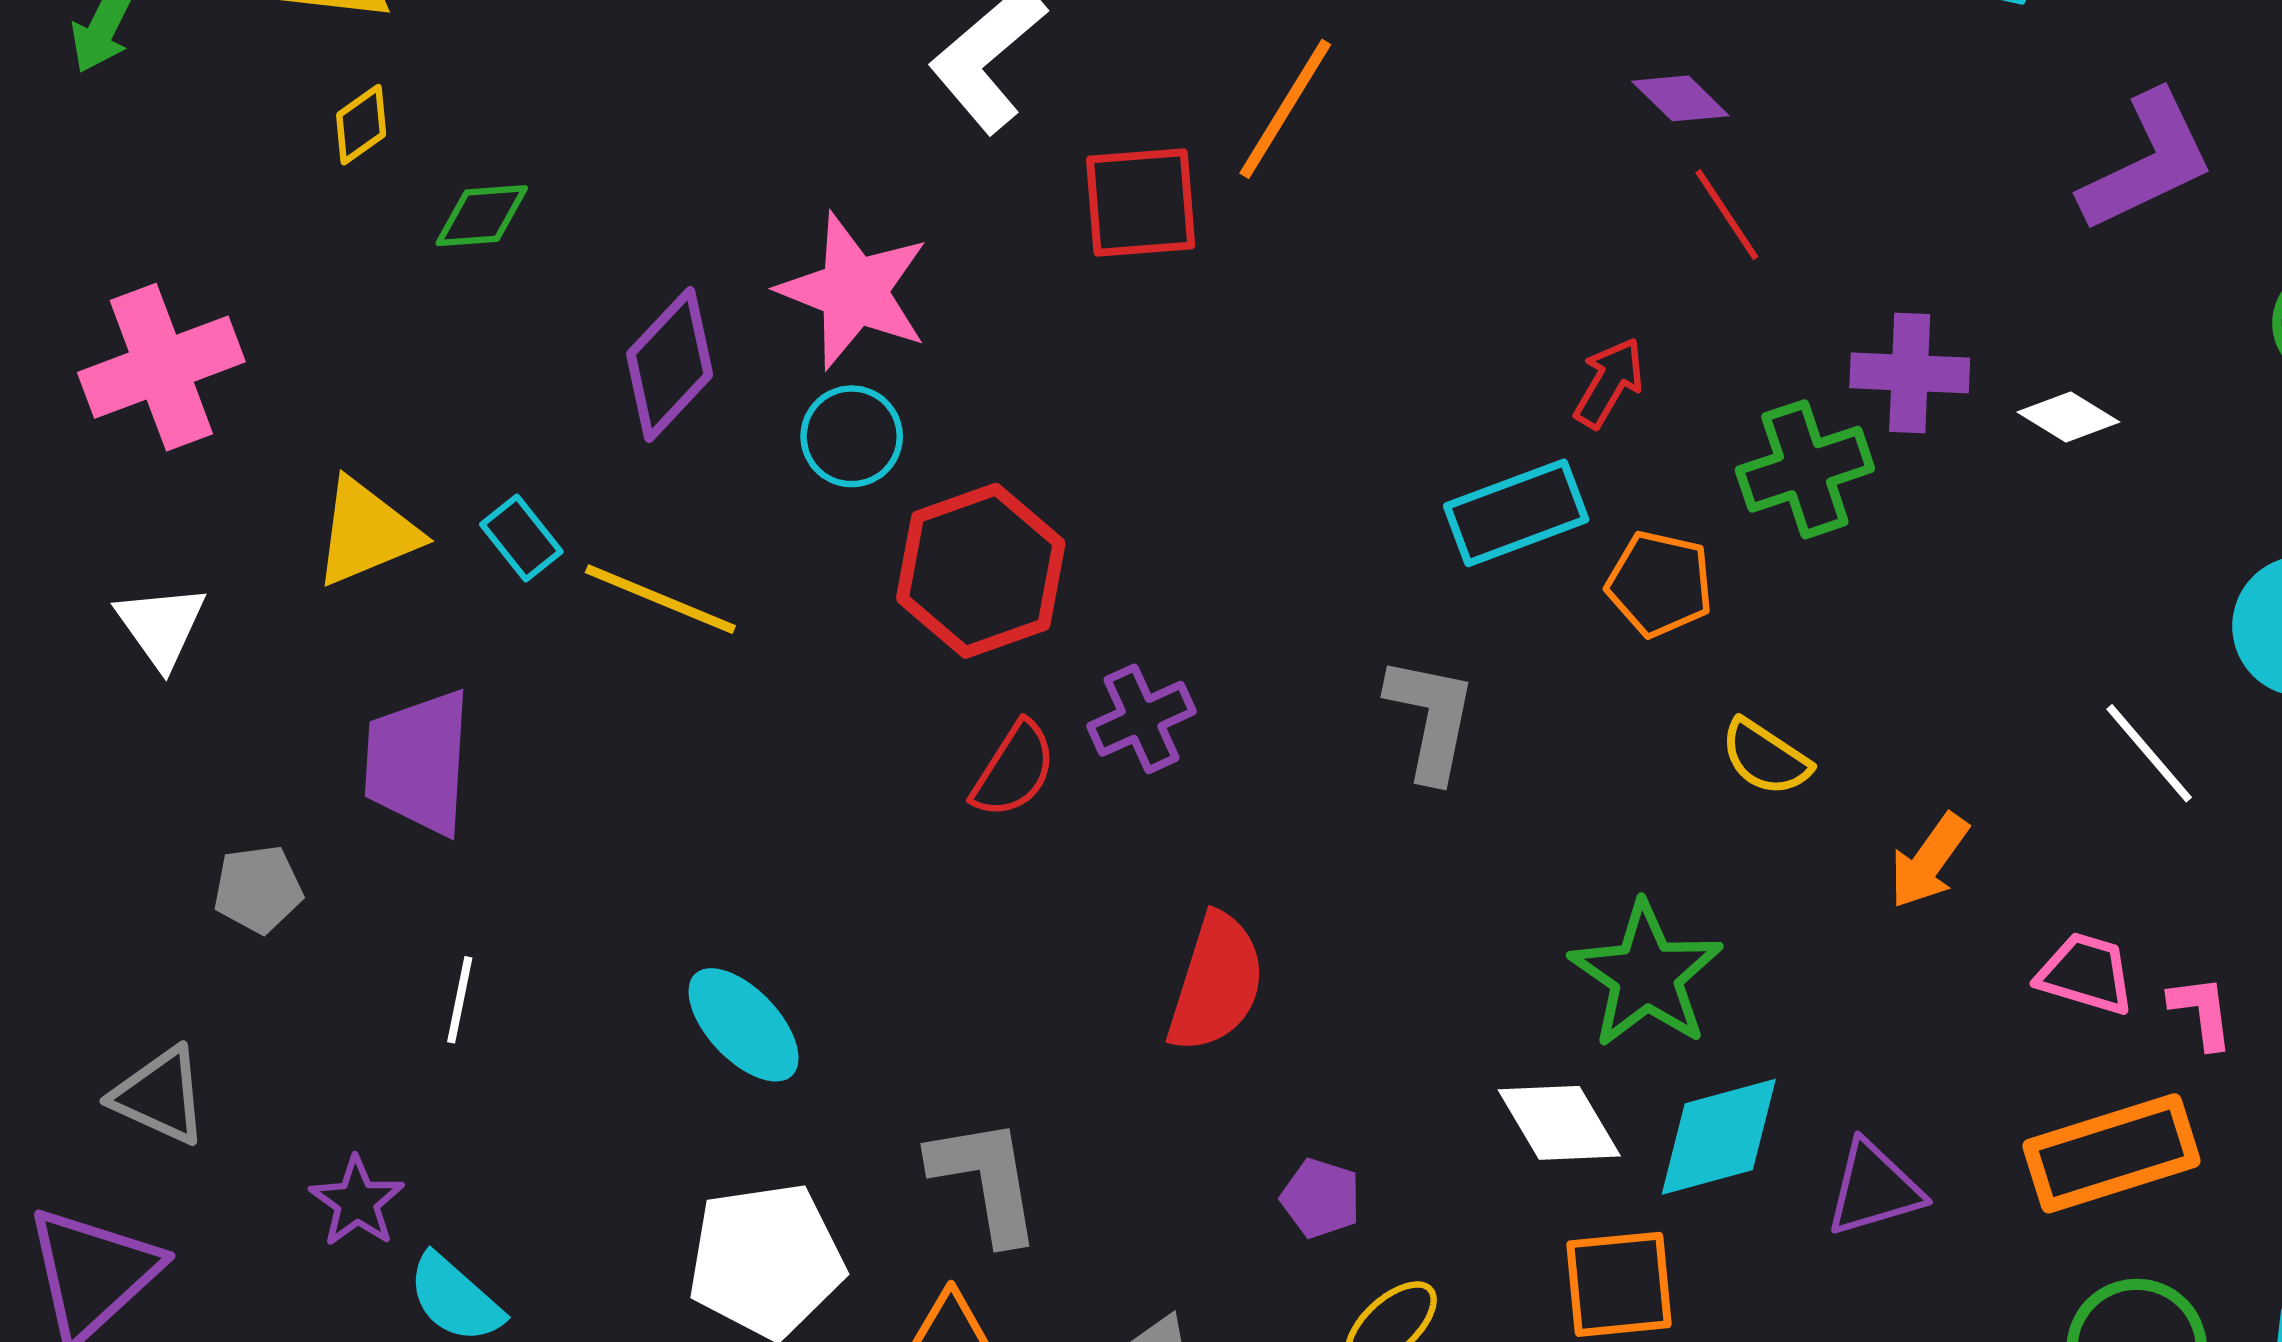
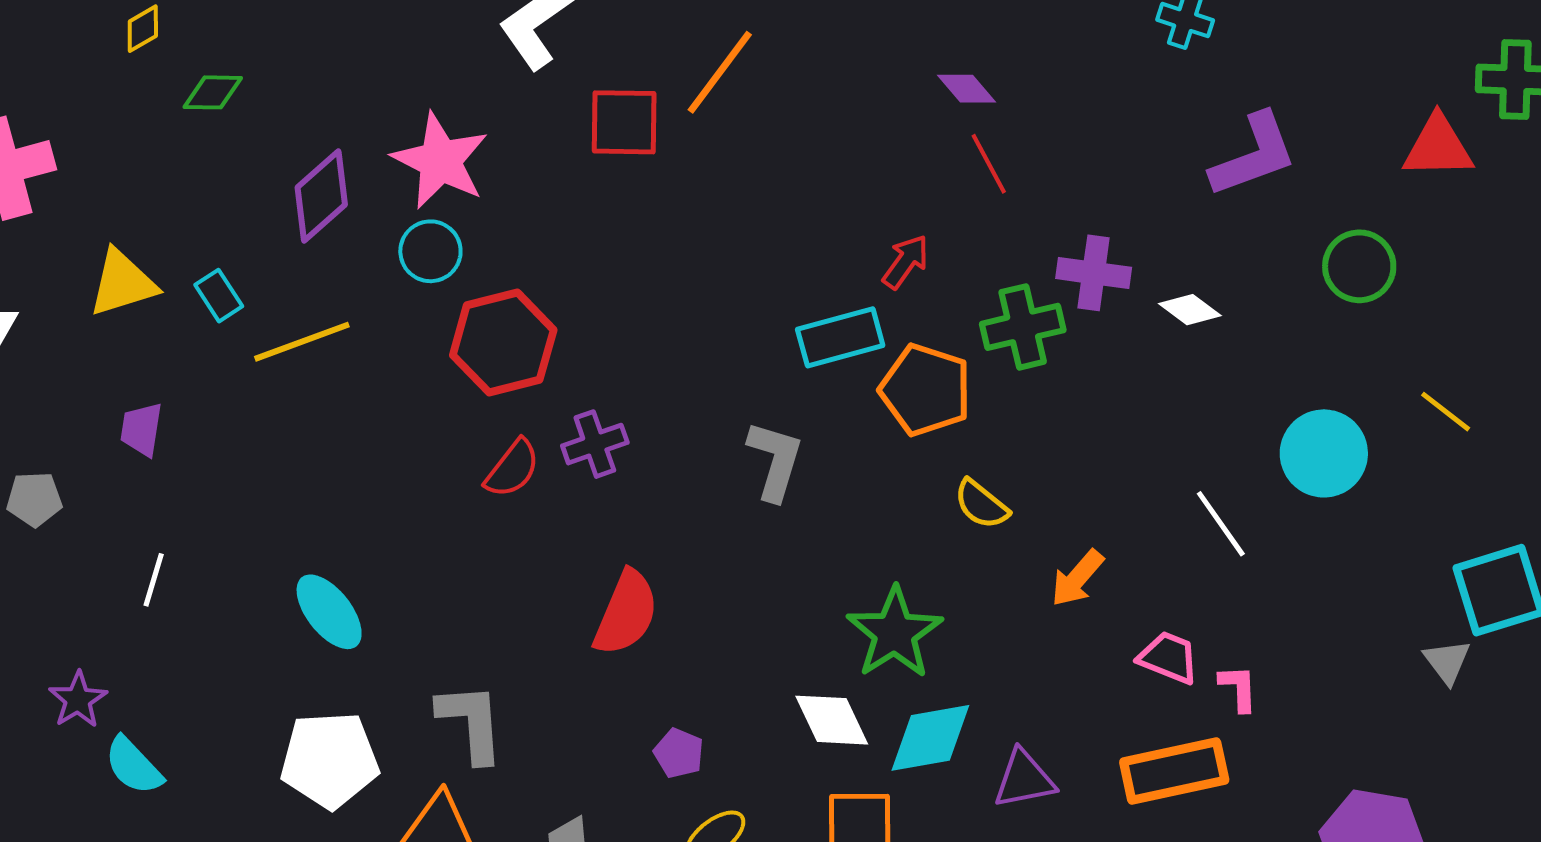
orange pentagon: (1660, 584) -> (926, 390), size x1.4
yellow line: (660, 599) -> (302, 342), turned -48
purple trapezoid: (418, 762) -> (141, 429), size x0.6

